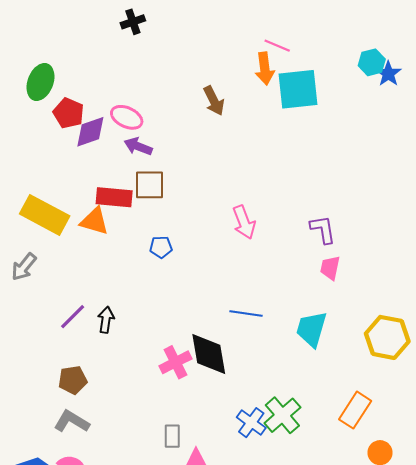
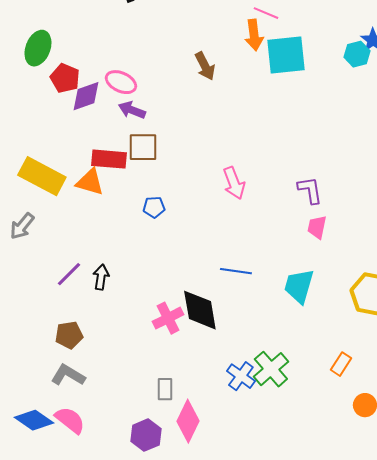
cyan hexagon: (372, 62) -> (357, 54), moved
orange rectangle: (355, 410) -> (341, 364), size x0.7

